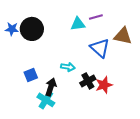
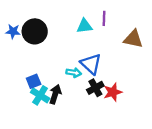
purple line: (96, 17) -> (104, 18), turned -72
blue triangle: (100, 48) -> (91, 64), moved
cyan cross: (46, 100) -> (40, 95), moved

